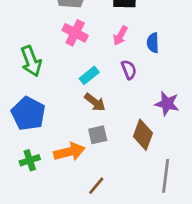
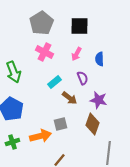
brown arrow: (95, 102) -> (69, 98), moved
purple star: (167, 104) -> (98, 100), moved

